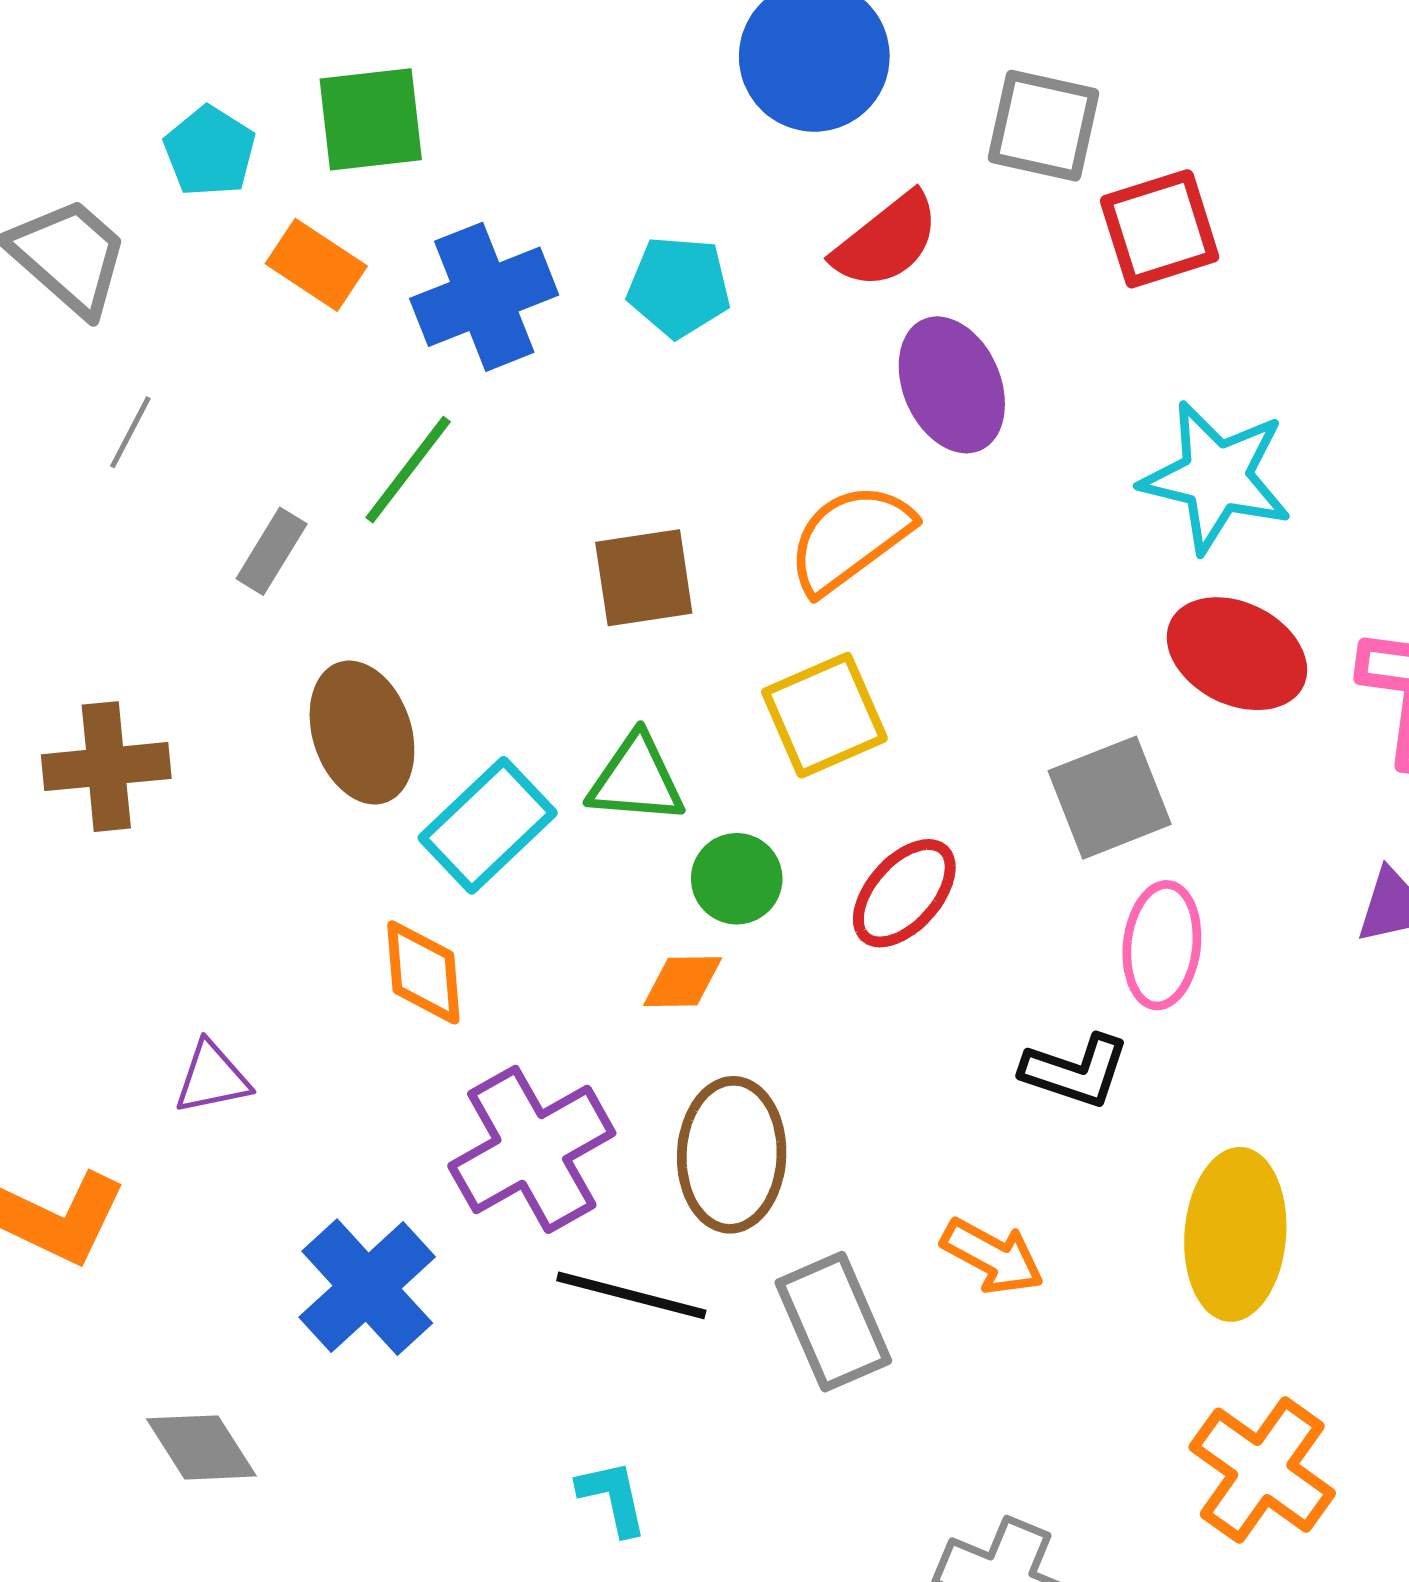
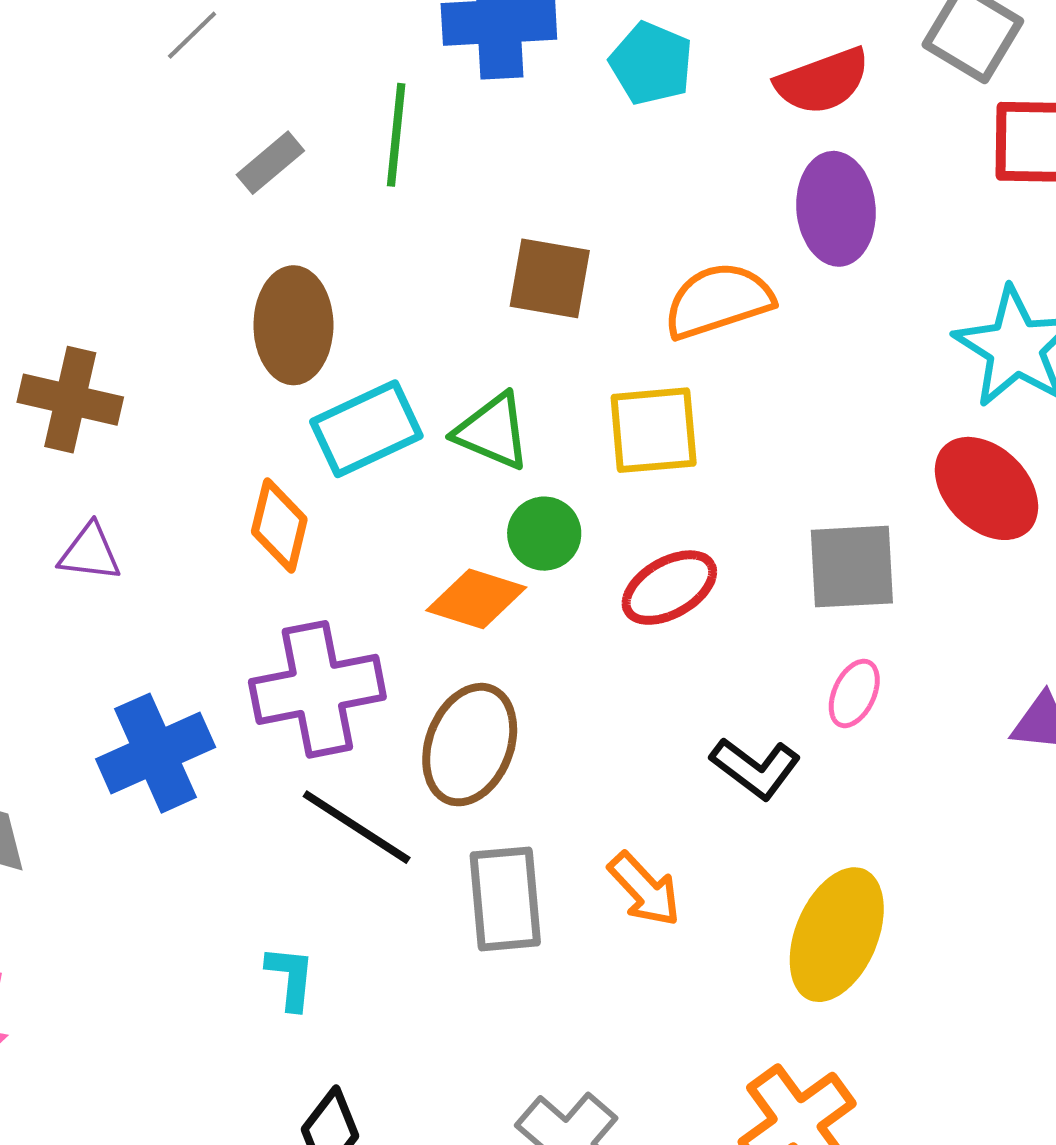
green line: (408, 470) -> (396, 135), turned -50
brown cross: (106, 767) -> (70, 400), moved
pink ellipse: (1162, 945) -> (854, 693), size x0.7
orange diamond: (683, 982) -> (476, 599), size x1.4

